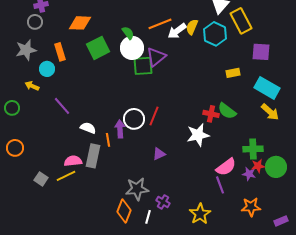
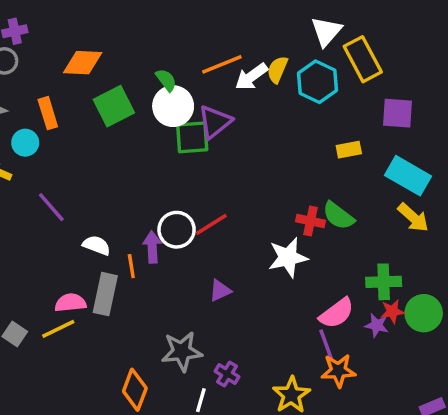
red line: (154, 116) -> (211, 224), turned 36
orange star: (251, 207) -> (338, 371), moved
orange diamond: (124, 211) -> (135, 390), moved

